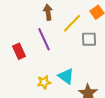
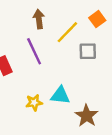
cyan triangle: (66, 76) -> (60, 95), turned -30

